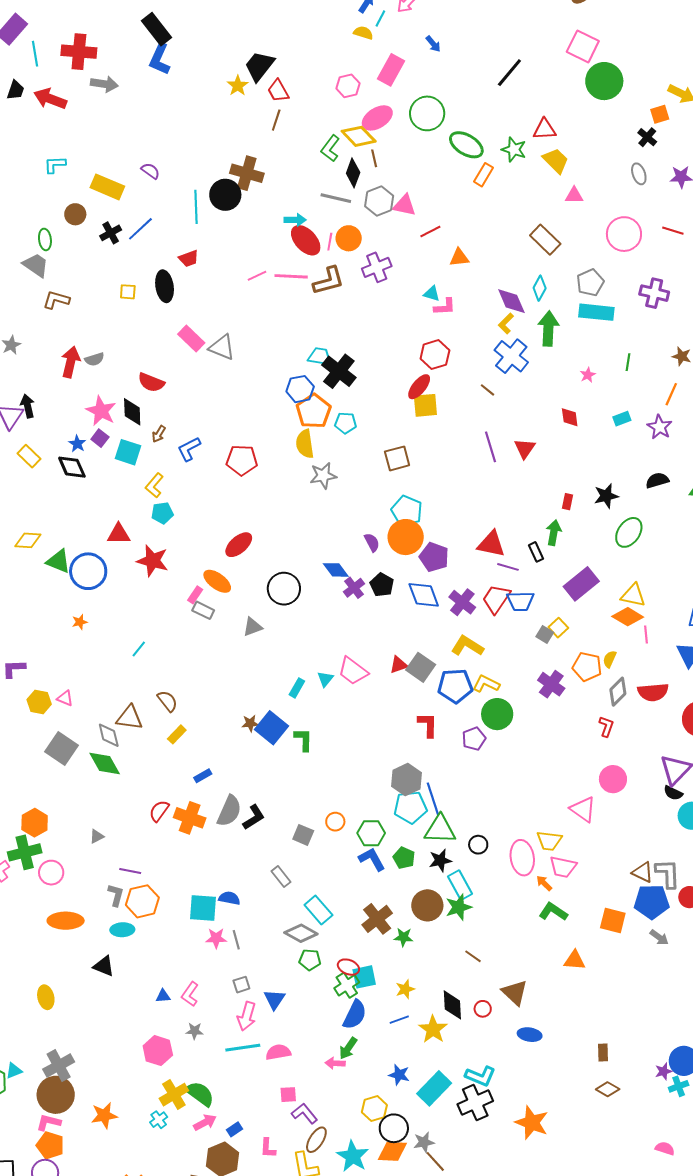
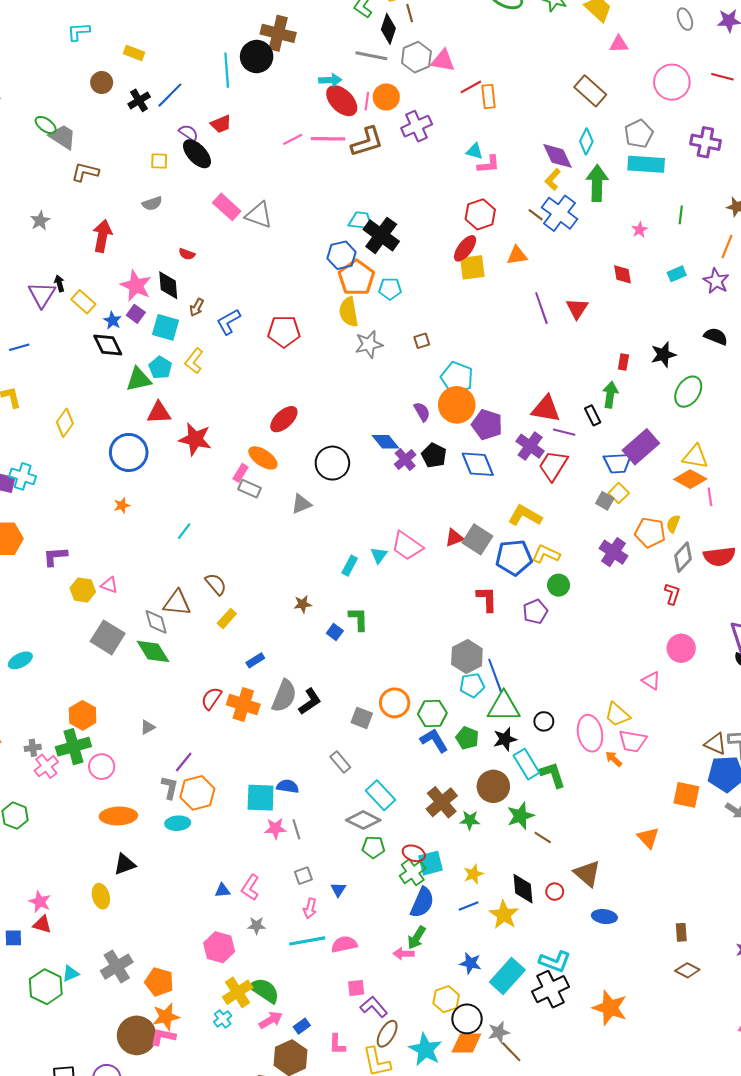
purple semicircle: (150, 171) -> (188, 133), moved
orange rectangle: (484, 175) -> (489, 96), moved, turned -35
yellow rectangle: (107, 187) -> (134, 53), size x0.6
green ellipse: (45, 239) -> (46, 125), moved, turned -45
orange triangle: (459, 258) -> (517, 255), moved
black ellipse: (165, 286) -> (197, 154), turned -32
gray semicircle: (94, 359) -> (152, 203), moved
red semicircle: (151, 382) -> (187, 254), size x0.6
brown line: (488, 390) -> (536, 215), moved
black arrow: (28, 406) -> (59, 283), size x0.7
yellow rectangle: (29, 456) -> (83, 302), moved
brown square: (397, 458) -> (422, 341), moved, size x0.6
black semicircle: (657, 480) -> (716, 336), turned 40
cyan pentagon: (162, 513) -> (160, 368), moved, turned -30
yellow diamond: (28, 540) -> (65, 423), turned -56
green triangle: (58, 561) -> (139, 379), moved, turned -32
blue trapezoid: (520, 601) -> (618, 463), moved
purple cross: (462, 602) -> (530, 446), moved
green circle: (497, 714) -> (559, 585), size x0.7
blue square: (272, 728) -> (335, 632), moved, size x0.5
cyan pentagon: (410, 807) -> (472, 685), size x0.7
pink triangle: (583, 809) -> (651, 681), size x0.7
orange circle: (335, 822) -> (395, 703), size x1.5
yellow trapezoid: (549, 841) -> (617, 715), turned 36
purple line: (130, 871) -> (184, 762), turned -60
green star: (459, 907) -> (521, 816), moved
green L-shape: (553, 912) -> (553, 775), moved, turned 40
orange triangle: (575, 960) -> (648, 838), turned 45
black triangle: (104, 966) -> (125, 864), moved, turned -40
blue triangle: (275, 999) -> (338, 890), size x0.7
pink arrow: (247, 1016) -> (310, 908), size x0.7
brown circle: (56, 1095) -> (137, 1035), moved
pink L-shape: (49, 1122) -> (163, 1037), moved
orange pentagon: (50, 1145) -> (159, 982), moved

